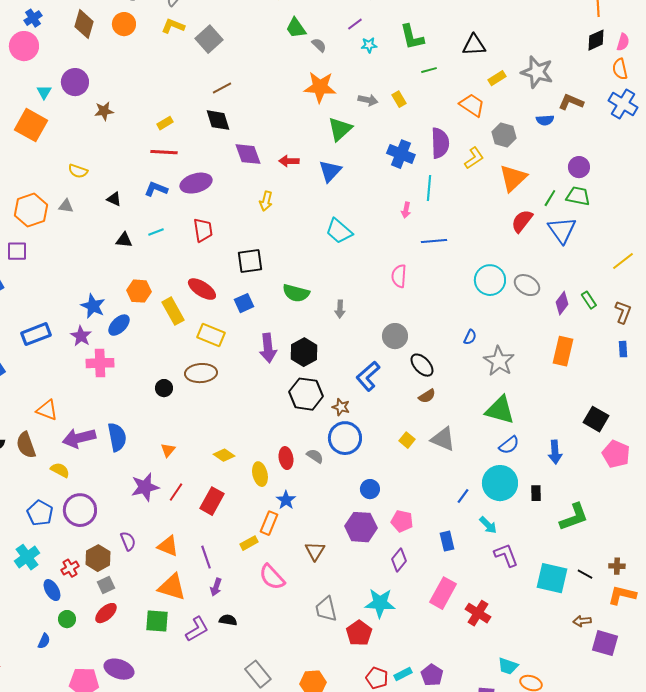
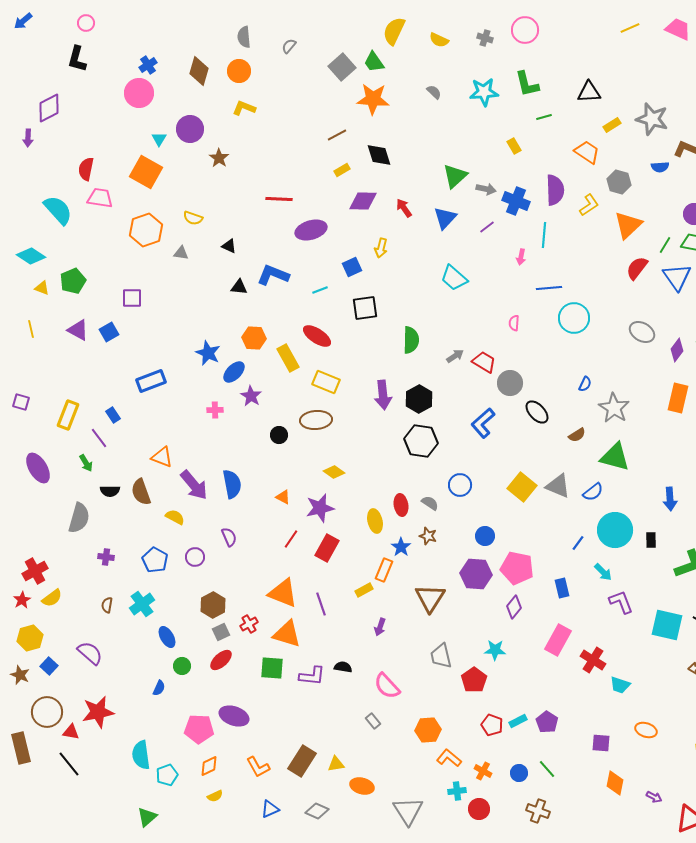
purple line: (355, 24) -> (487, 227), moved
yellow L-shape: (173, 26) -> (244, 108), moved
green trapezoid: (296, 28) -> (374, 62), moved
gray square: (209, 39) -> (342, 67), moved
cyan star: (369, 45) -> (484, 92), size x1.8
orange star: (320, 87) -> (373, 99), moved
gray arrow: (368, 100) -> (486, 189), moved
brown star: (104, 111) -> (219, 158), turned -30
black diamond: (218, 120) -> (379, 155), moved
yellow rectangle: (165, 123) -> (342, 170), moved
purple diamond: (248, 154) -> (363, 201), turned -68
red arrow: (289, 161) -> (404, 208), turned 54
blue L-shape: (156, 189) -> (273, 275), moved, size x1.4
orange hexagon: (31, 210) -> (146, 230), moved
red trapezoid: (203, 230) -> (484, 362), moved, turned -50
cyan line: (156, 232) -> (320, 290), moved
pink semicircle: (399, 276) -> (514, 323), size x0.7
cyan circle: (490, 280) -> (574, 318), moved
green semicircle: (296, 293) -> (411, 340), turned -104
blue square: (244, 303) -> (352, 267), moved
gray arrow: (340, 309) -> (455, 356), turned -126
purple star: (81, 336) -> (251, 396), moved
pink cross: (100, 363) -> (215, 410), size x0.6
brown semicircle: (427, 396) -> (577, 435), moved
brown star: (341, 407) -> (428, 536), moved
purple arrow: (79, 438) -> (194, 485), turned -116
blue circle: (345, 438) -> (460, 485), size x0.7
yellow square: (407, 440) -> (522, 487), size x1.8
blue semicircle: (509, 445) -> (593, 492), moved
orange triangle: (168, 450) -> (283, 497), turned -42
yellow diamond: (224, 455) -> (334, 472), moved
purple star: (145, 487) -> (320, 508), moved
purple circle: (80, 510) -> (195, 557), size x0.6
pink pentagon: (402, 521) -> (517, 568), size x1.5
purple semicircle: (128, 541) -> (229, 537), moved
orange triangle: (168, 546) -> (283, 593), size x1.4
brown triangle: (315, 551) -> (430, 598), size x1.5
red cross: (70, 568) -> (249, 624), moved
pink semicircle: (272, 577) -> (387, 686), moved
purple arrow: (216, 587) -> (380, 627), moved
cyan star: (380, 603) -> (495, 650), size x0.7
purple L-shape: (197, 629) -> (312, 676), turned 36
cyan trapezoid: (508, 666) -> (620, 685), moved
gray rectangle: (258, 674) -> (373, 721), size x0.6

